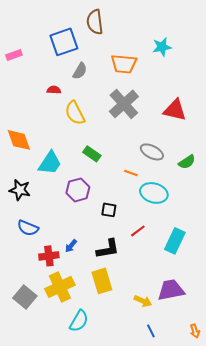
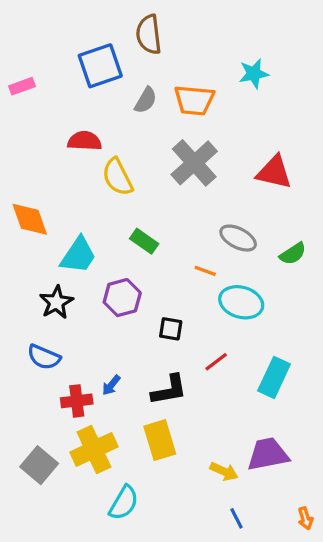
gray semicircle: (80, 71) -> (146, 100), moved
red semicircle: (54, 90) -> (85, 141), size x1.5
black star: (20, 190) -> (56, 302), moved, turned 30

